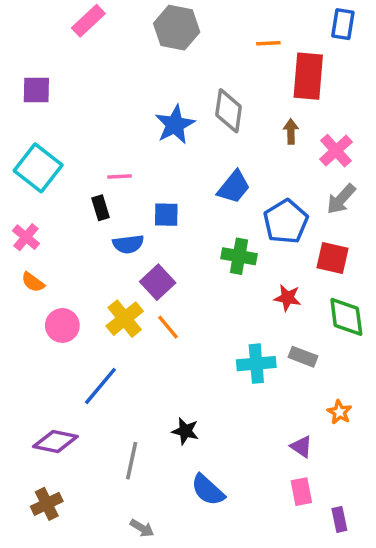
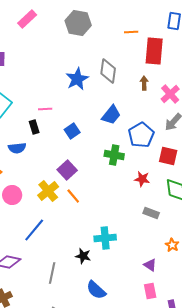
blue square: (166, 215) -> (72, 131), turned -35
blue semicircle: (128, 244) -> (17, 148), moved
cyan cross: (256, 364) -> (105, 238), moved

